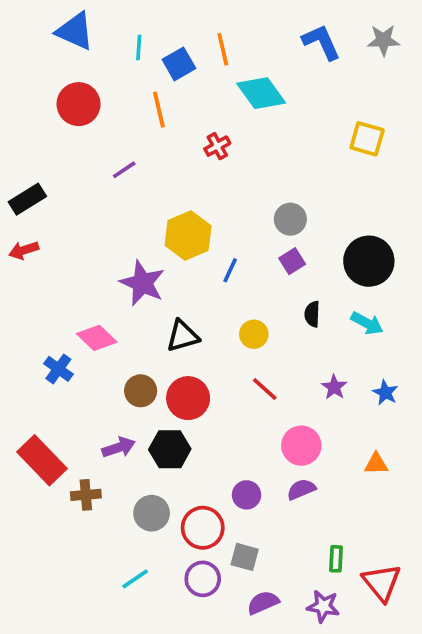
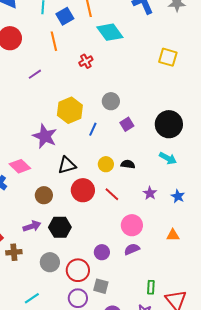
gray circle: (290, 219) -> (111, 101), moved
black semicircle: (312, 314) -> (128, 164), moved, turned 96
red circle: (188, 398) -> (83, 190), moved
cyan line: (135, 579) -> (32, 298), moved

